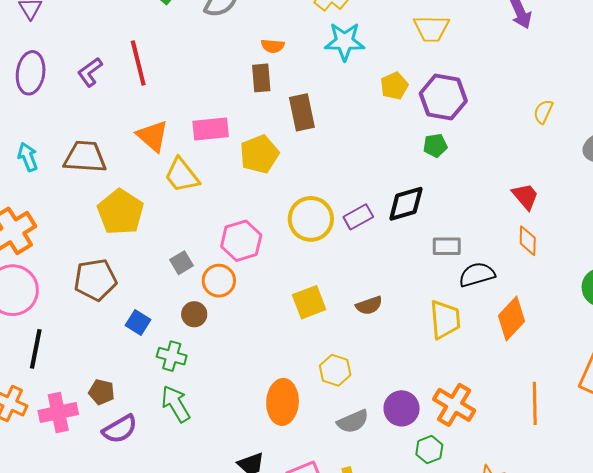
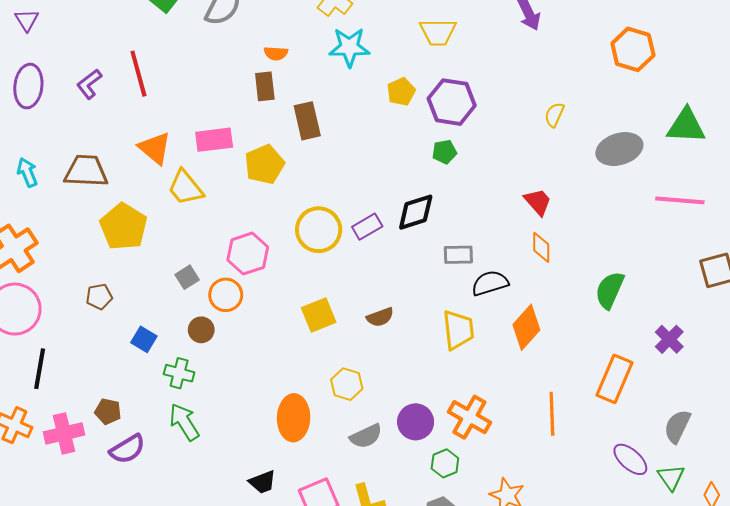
brown pentagon: (95, 280) -> (99, 297), size x0.6

